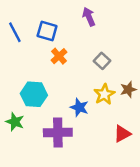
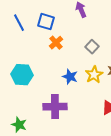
cyan hexagon: (34, 94) -> (22, 75), moved
blue star: (79, 107) -> (70, 77), moved
green star: (15, 122) -> (19, 125), moved

